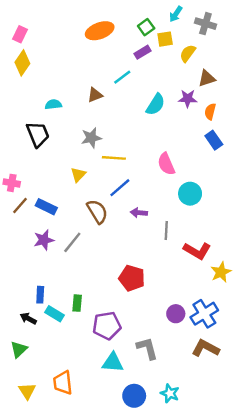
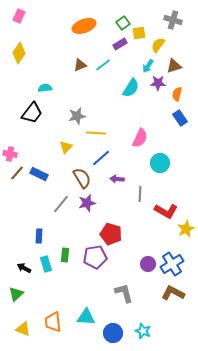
cyan arrow: (176, 14) -> (148, 66), moved
pink rectangle: (20, 34) -> (19, 16), moved
brown triangle: (95, 95) -> (80, 65), moved
black trapezoid: (38, 134) -> (32, 113), turned 60
pink semicircle: (166, 164) -> (140, 138), turned -132
purple star: (44, 240) -> (87, 203), moved
blue rectangle: (40, 295) -> (39, 236), moved
cyan rectangle: (54, 314) -> (46, 264), turned 42
purple pentagon: (107, 326) -> (95, 257), moved
cyan triangle: (113, 362) -> (86, 317), moved
yellow triangle: (27, 391) -> (23, 329), turned -35

